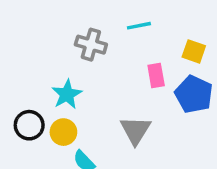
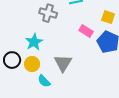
pink rectangle: (156, 75) -> (86, 31), turned -48
gray triangle: (135, 130) -> (63, 63), moved

